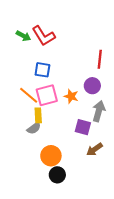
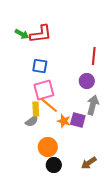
red L-shape: (44, 36) -> (41, 34), turned -65
orange line: (29, 95) -> (49, 105), moved
orange star: (71, 96) -> (64, 121), moved
brown arrow: (94, 149) -> (89, 163), moved

